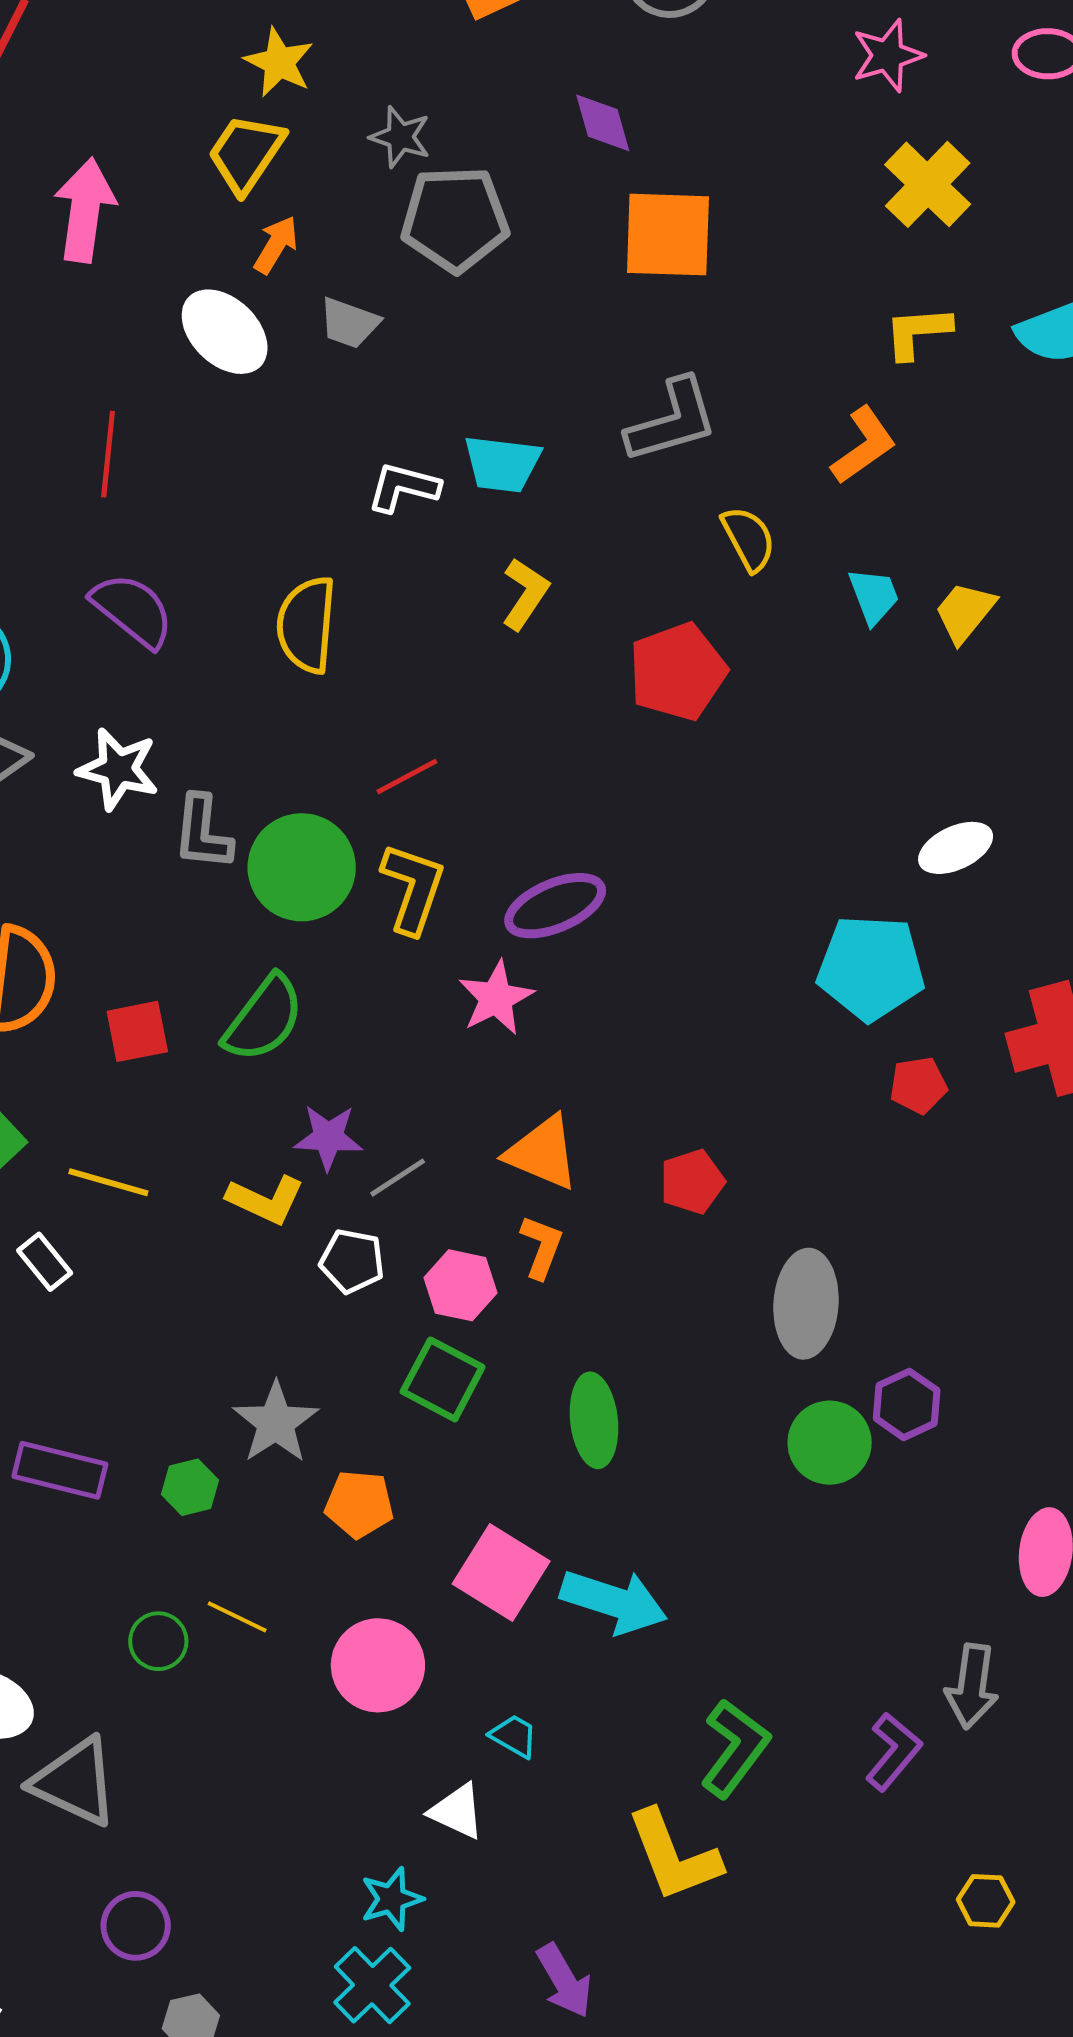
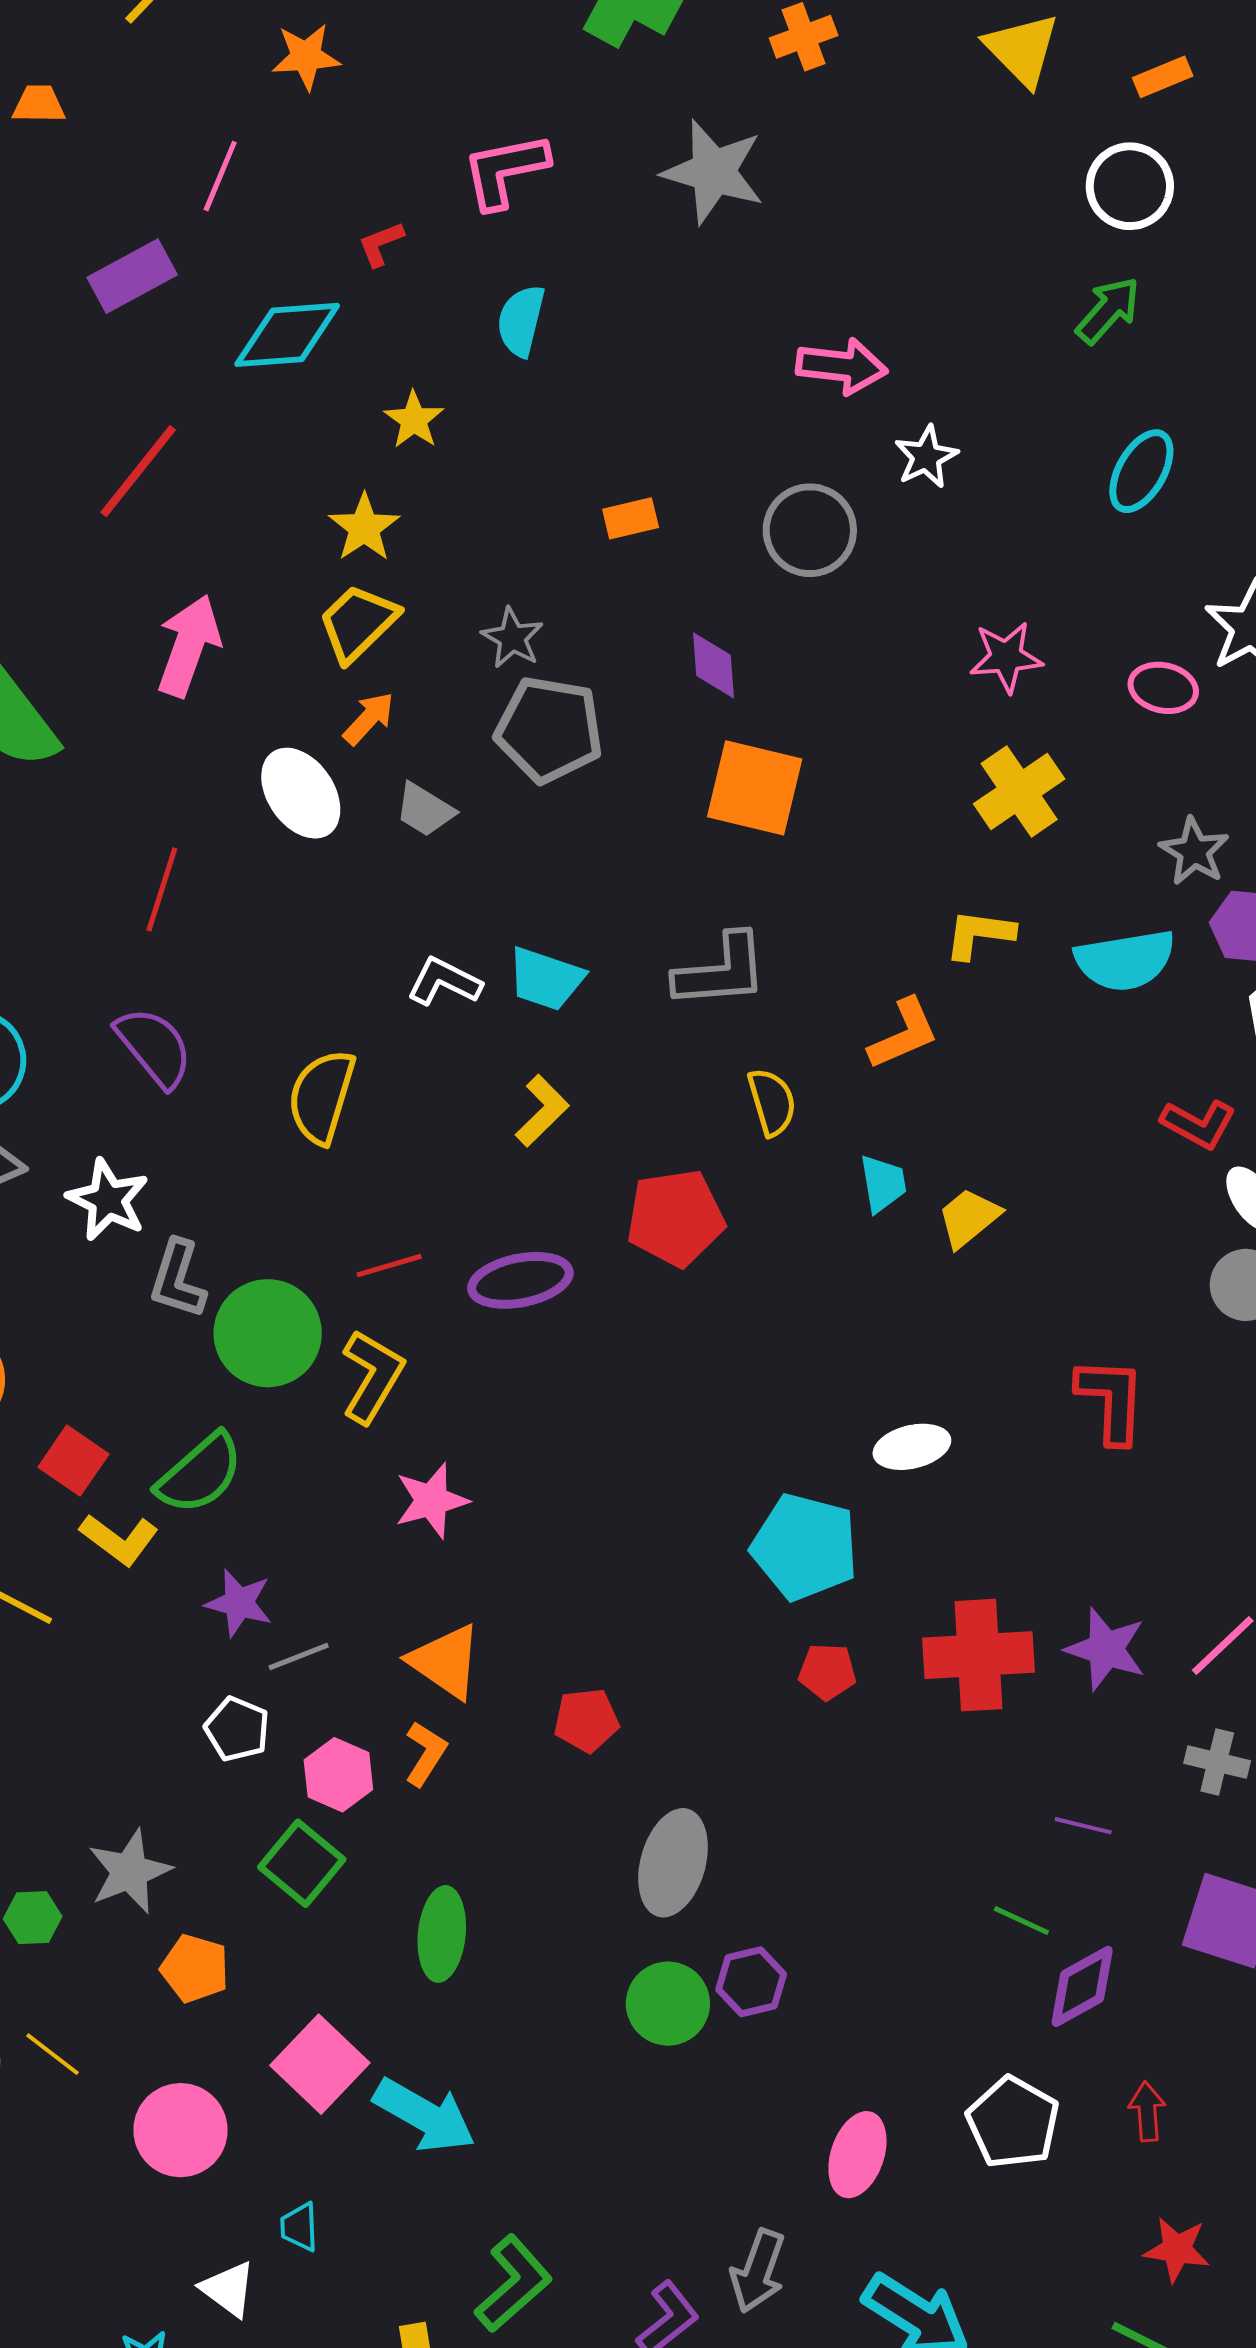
yellow star: (279, 62) -> (364, 528), moved
purple ellipse: (555, 906) -> (520, 1280), moved
red square: (137, 1031) -> (73, 1461), turned 34
yellow L-shape: (266, 1200) -> (119, 1539), moved
cyan trapezoid: (514, 1736) -> (299, 2227), turned -134

